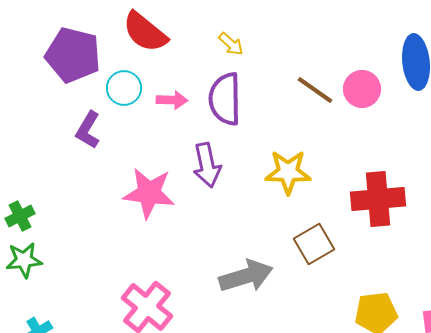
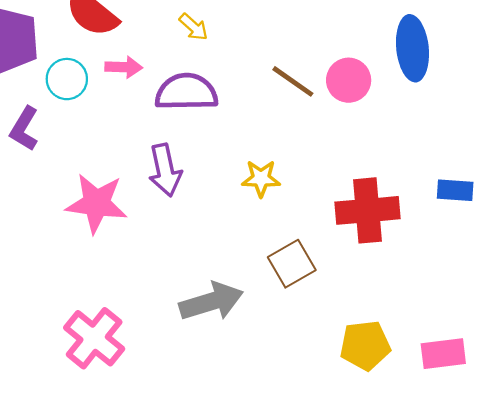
purple semicircle: (225, 99) -> (186, 92), turned 90
pink arrow: (172, 100) -> (124, 67), moved
yellow star: (288, 172) -> (261, 178), size x0.7

